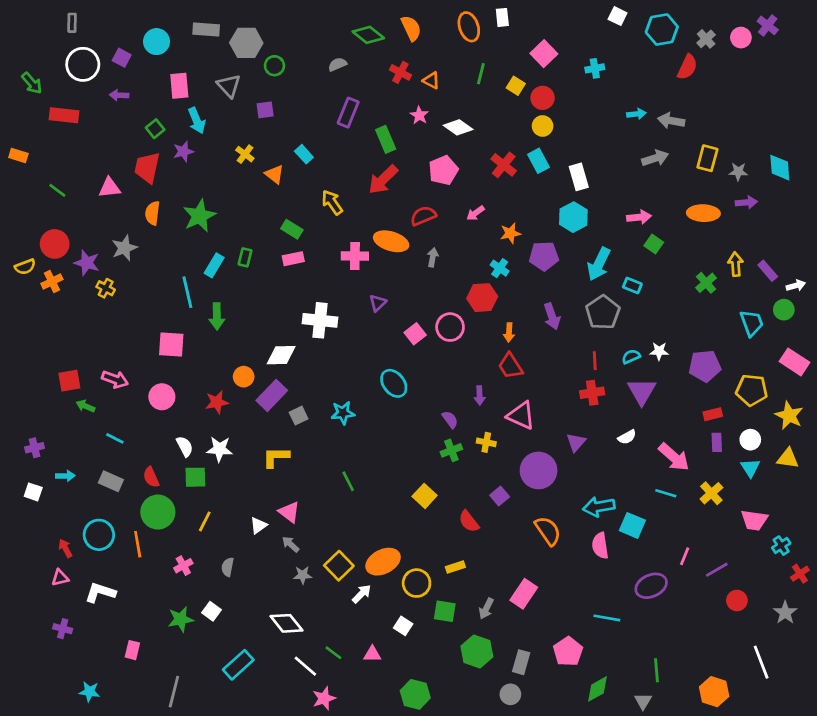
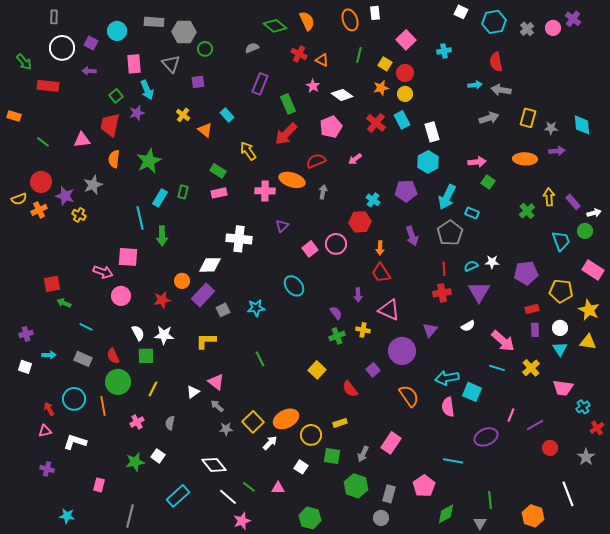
red semicircle: (687, 67) -> (496, 62), moved, turned 144
orange star: (510, 233) -> (381, 88), moved
pink arrow: (115, 379) -> (103, 272), moved

